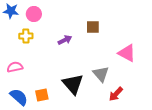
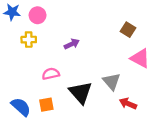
brown square: (93, 27) -> (128, 30), moved, turned 32
pink semicircle: (15, 67) -> (51, 74), moved
red arrow: (116, 94) -> (128, 104), turned 70

